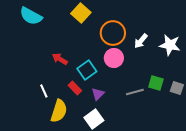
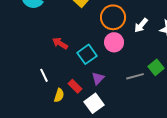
green square: (156, 83) -> (156, 67), turned 35
red rectangle: (75, 88) -> (75, 86), moved
yellow semicircle: (59, 111) -> (59, 95), size x0.6

